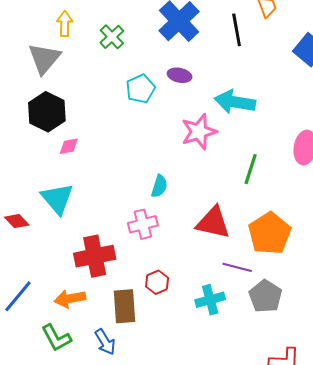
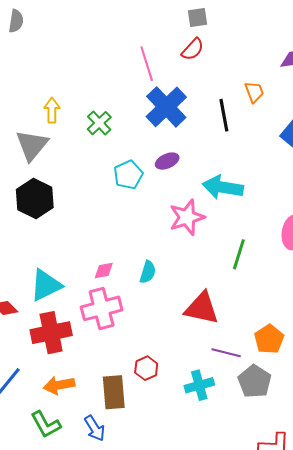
purple ellipse: (180, 75) -> (167, 161), turned -35
pink diamond: (69, 146) -> (104, 271), moved
cyan triangle: (57, 199) -> (46, 285), turned 45
pink cross: (143, 224) -> (102, 308), moved, size x1.4
orange pentagon: (270, 233) -> (269, 339), moved, size x0.7
red cross: (95, 256) -> (51, 333), moved

